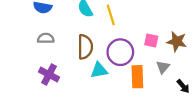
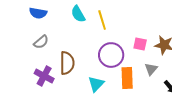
gray semicircle: (46, 38) -> (41, 42), turned 140
brown semicircle: (85, 47) -> (67, 63), moved
cyan triangle: (99, 70) -> (96, 84), moved, turned -36

